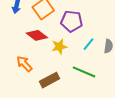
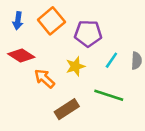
red diamond: (37, 35) -> (21, 56), moved
orange arrow: (24, 64) -> (45, 79), moved

